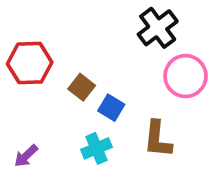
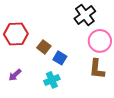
brown L-shape: (158, 139) -> (97, 69), moved
purple arrow: (26, 156) -> (15, 75), moved

